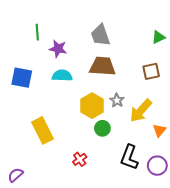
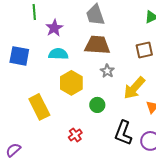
purple star: (58, 49) -> (54, 28), turned 30
gray star: (117, 100) -> (107, 71), moved
yellow hexagon: (92, 106) -> (71, 83), moved

